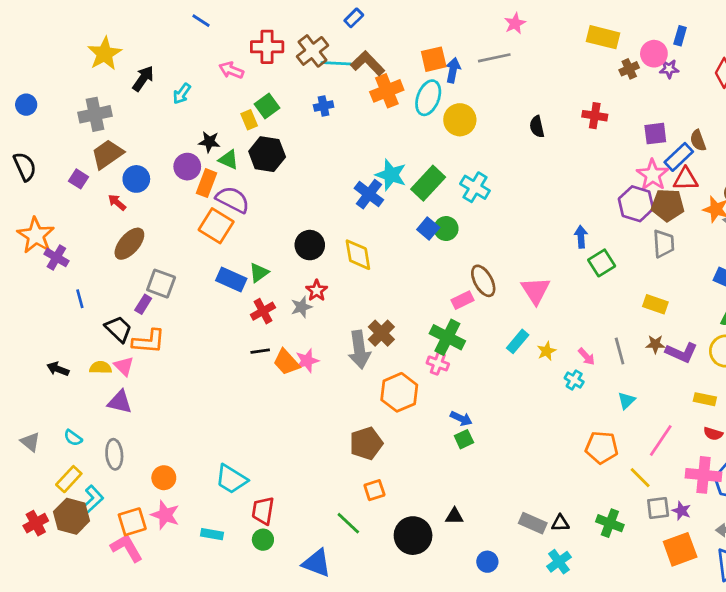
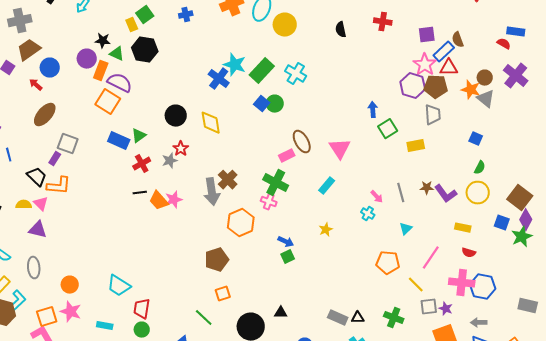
yellow rectangle: (655, 304) -> (416, 146), moved, turned -30
yellow star: (547, 351) -> (326, 230), moved
purple L-shape: (681, 352) -> (446, 194), turned 30

